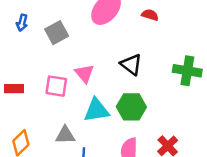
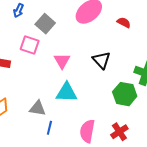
gray square: (57, 33) -> (45, 24), turned -30
pink square: (56, 86) -> (30, 45), moved
green hexagon: (131, 107) -> (125, 94), moved

